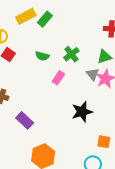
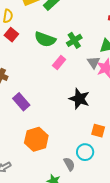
green semicircle: (42, 56) -> (45, 39), size x1.5
black star: (82, 112) -> (79, 99), turned 30

